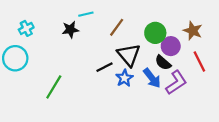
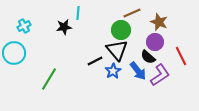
cyan line: (86, 14) -> (78, 13), turned -72
brown line: (117, 27) -> (132, 13), moved, turned 30
brown star: (193, 31) -> (159, 22), moved
green circle: (155, 33) -> (121, 30), moved

